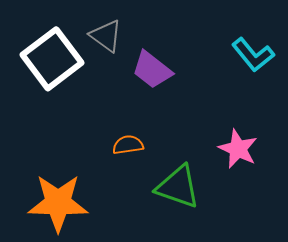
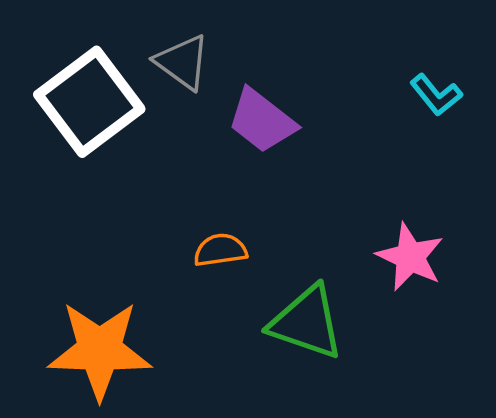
cyan L-shape: (253, 55) -> (436, 95), size x0.7

